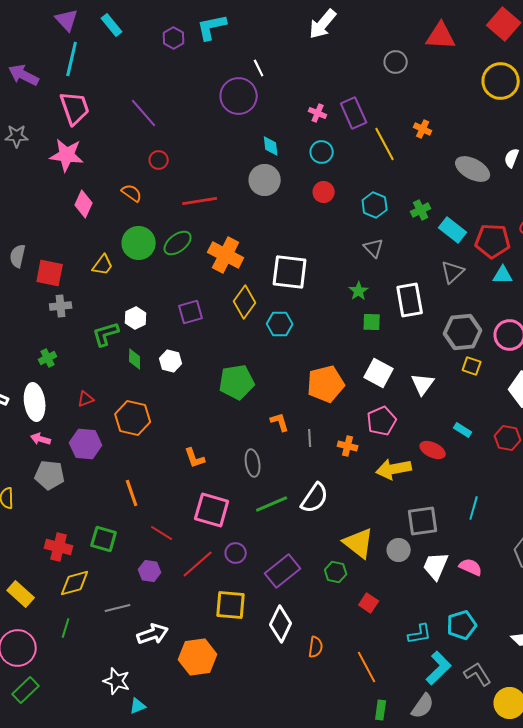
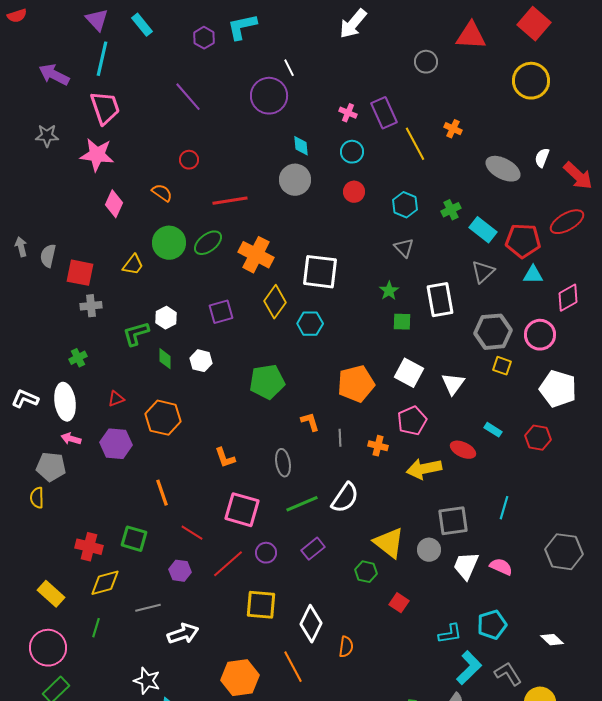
purple line: (144, 113) -> (188, 97), moved
gray pentagon: (50, 475) -> (51, 467), moved
purple rectangle: (283, 571) -> (313, 549), moved, size x0.7
orange hexagon: (198, 657) -> (240, 678), moved
orange line: (367, 667) -> (293, 667), moved

